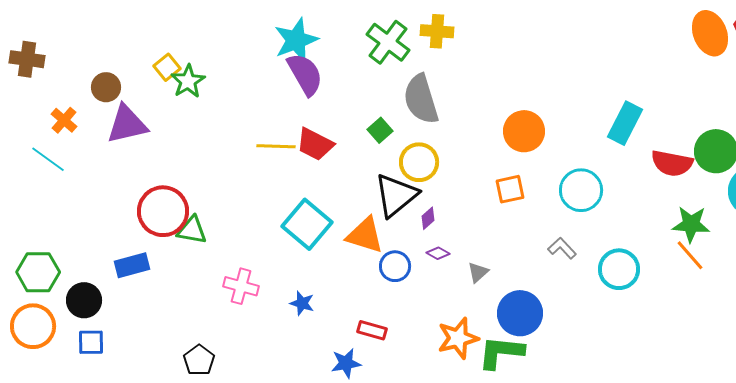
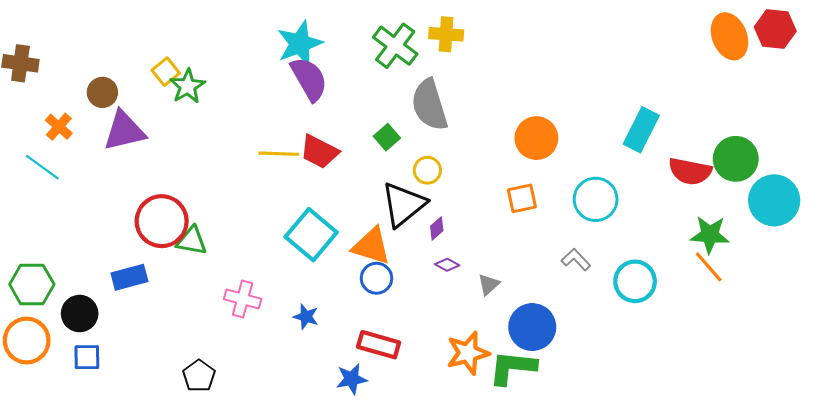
yellow circle: (419, 162) -> (427, 170), size x0.7
blue circle: (395, 266) -> (377, 278), moved
red rectangle: (372, 330) -> (379, 345), size x1.4

